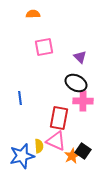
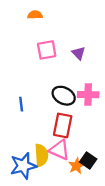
purple triangle: (80, 57) -> (79, 53), moved
black ellipse: (76, 83) -> (64, 96), moved
pink cross: (83, 101) -> (88, 95), moved
yellow semicircle: (39, 146) -> (41, 155), size x1.5

